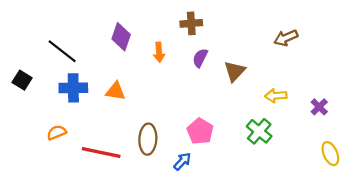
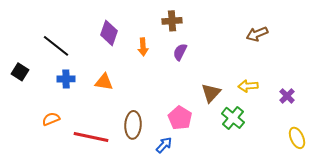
brown triangle: (235, 71) -> (211, 93), moved
blue cross: (73, 88) -> (66, 79), size x0.7

